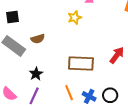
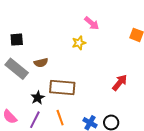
brown rectangle: (81, 63) -> (62, 88), moved
orange line: (69, 93) -> (60, 118), moved

